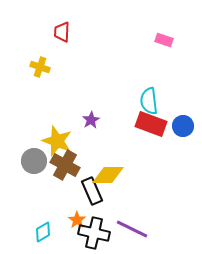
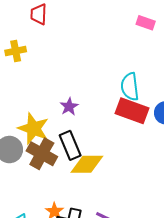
yellow cross: (40, 67) -> (16, 51), turned -30
black rectangle: (92, 191) -> (70, 145), moved

